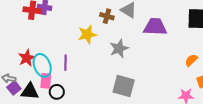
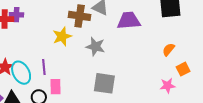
brown cross: (107, 16) -> (80, 16), size x1.5
gray star: (119, 48) -> (95, 47), turned -30
pink rectangle: (46, 81) -> (56, 87), moved

